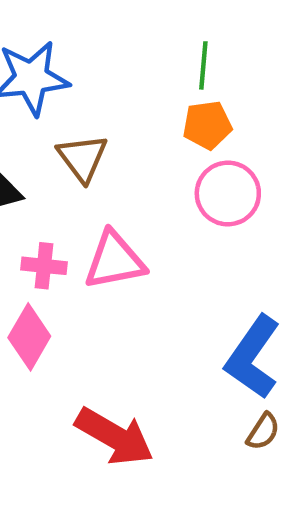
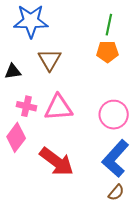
pink circle: (228, 193) -> (114, 115), moved
red arrow: (114, 437) -> (57, 162), moved

